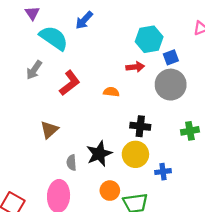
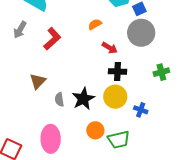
red arrow: (135, 67) -> (110, 48), moved, turned 42
orange semicircle: (111, 92) -> (95, 24), moved, turned -32
gray semicircle: (71, 163) -> (59, 100), moved
blue cross: (163, 172) -> (141, 110), turned 32

